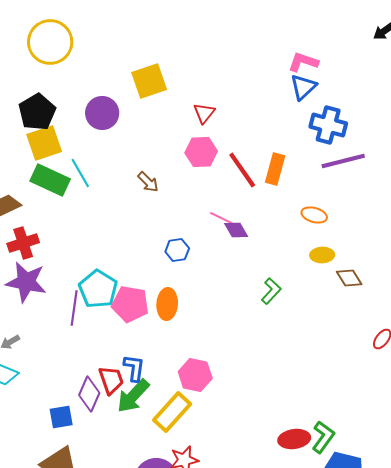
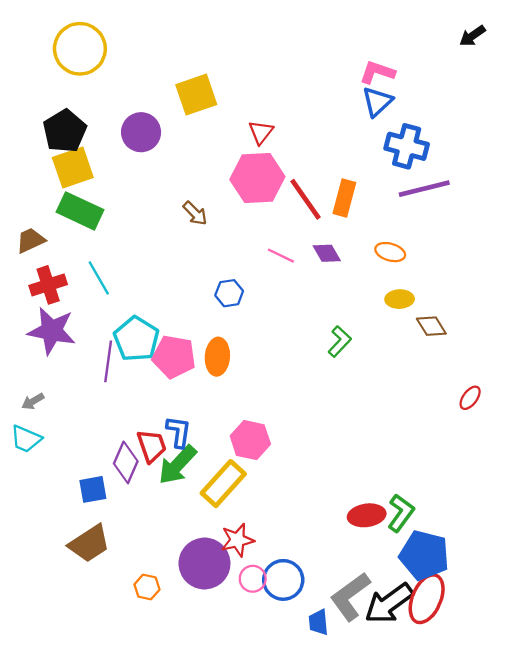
pink hexagon: (201, 152) -> (257, 178), size x1.4
cyan line: (80, 173) -> (99, 278), moved
purple diamond: (236, 230) -> (327, 253), moved

